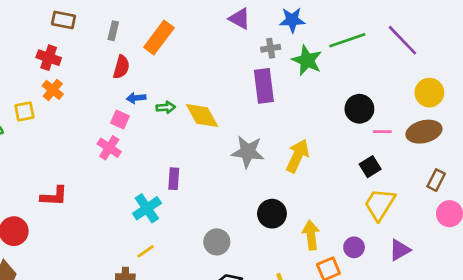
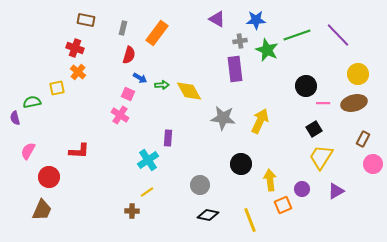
blue arrow: (136, 98) -> (140, 78), turned -144

